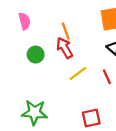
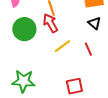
green circle: (36, 55) -> (24, 29), size x1.5

